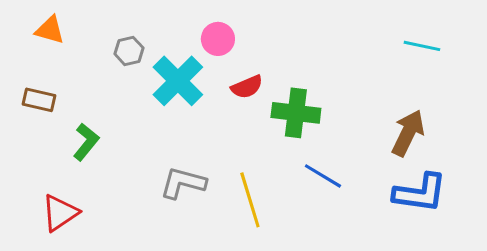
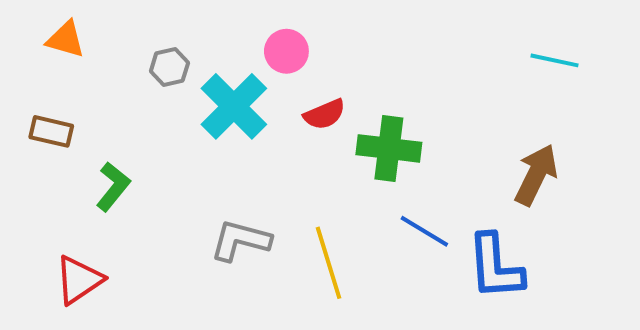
blue L-shape: (420, 193) -> (495, 267), moved, turned 78

